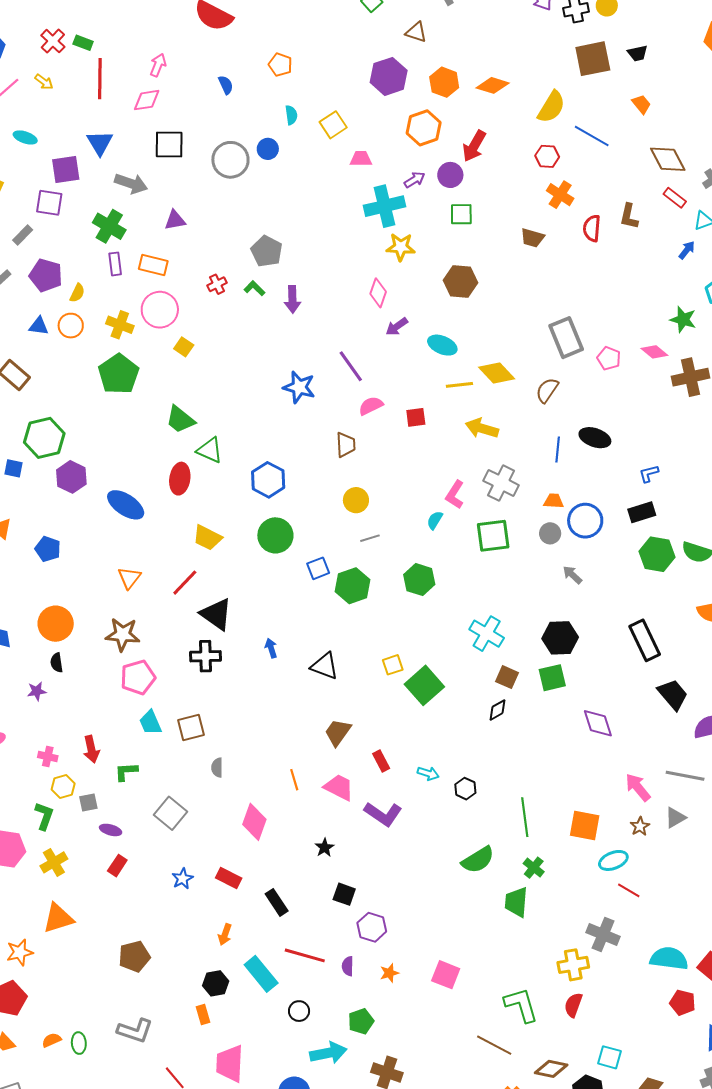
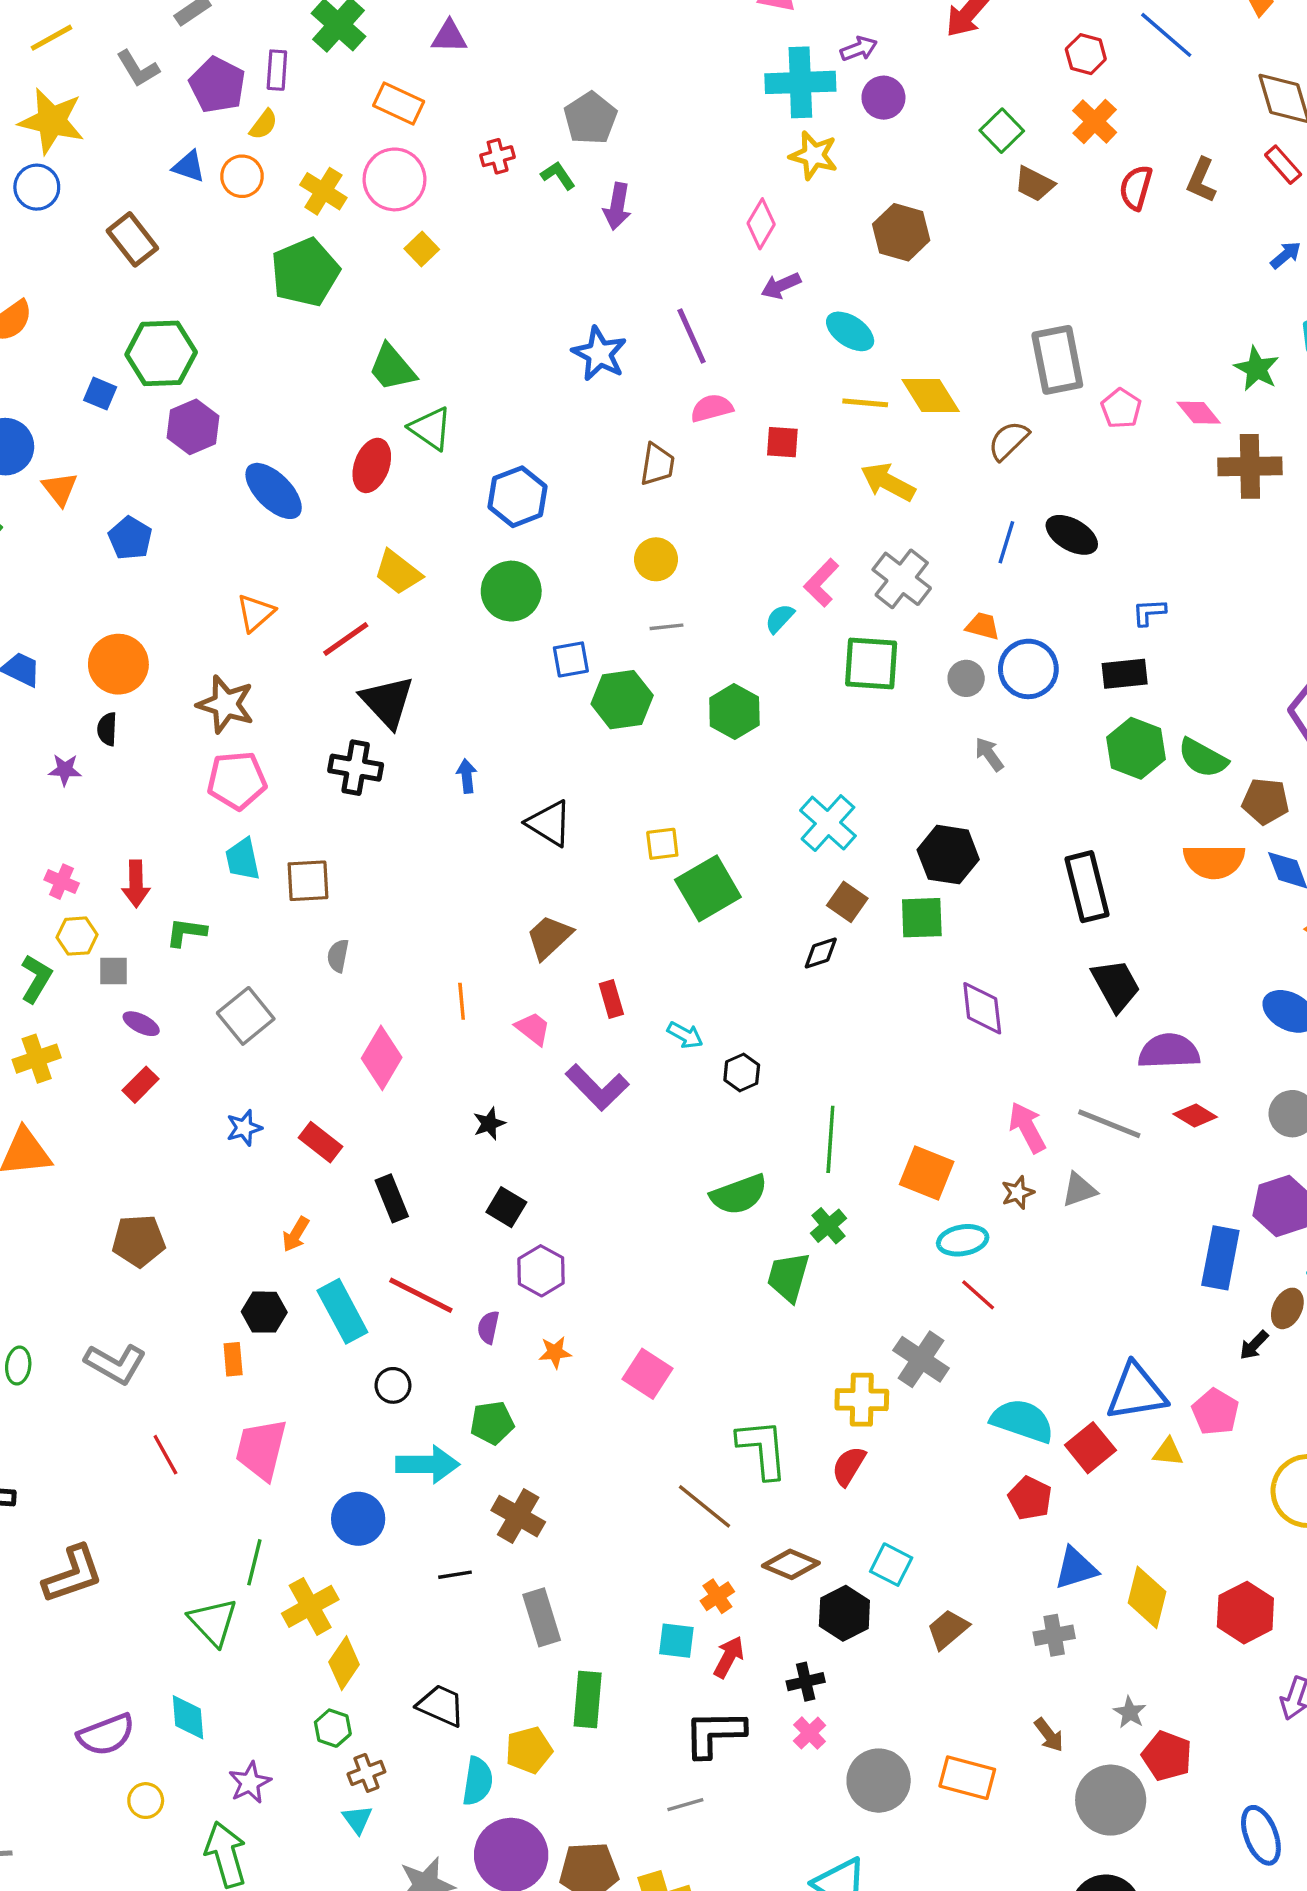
purple circle: (450, 175) -> (883, 98), moved
green square: (461, 214) -> (1002, 131), moved, turned 35
purple rectangle: (115, 264) -> (277, 70), moved
pink trapezoid: (339, 787) -> (533, 1029), size x0.7

